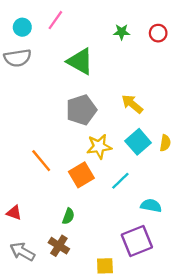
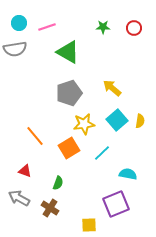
pink line: (55, 20) -> (47, 27), moved, turned 36
red triangle: (14, 213) -> (25, 171), moved
gray arrow: (22, 252) -> (19, 198), moved

